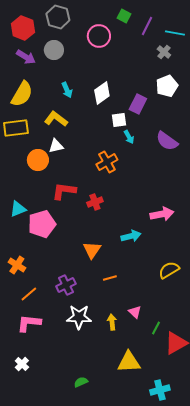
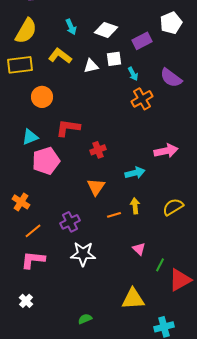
white diamond: (102, 93) -> (106, 30), turned 55
purple rectangle: (138, 104) -> (142, 41), turned 36
white square: (119, 120) -> (114, 59), moved
white triangle: (56, 146) -> (91, 66), moved
orange cross: (107, 162) -> (142, 99), moved
red cross: (95, 202) -> (98, 150), moved
cyan triangle: (18, 209) -> (30, 137), moved
yellow arrow: (112, 322) -> (135, 206), moved

